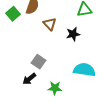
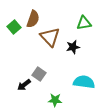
brown triangle: (50, 24) -> (50, 37), size x1.5
black arrow: (29, 79) -> (24, 85), moved

